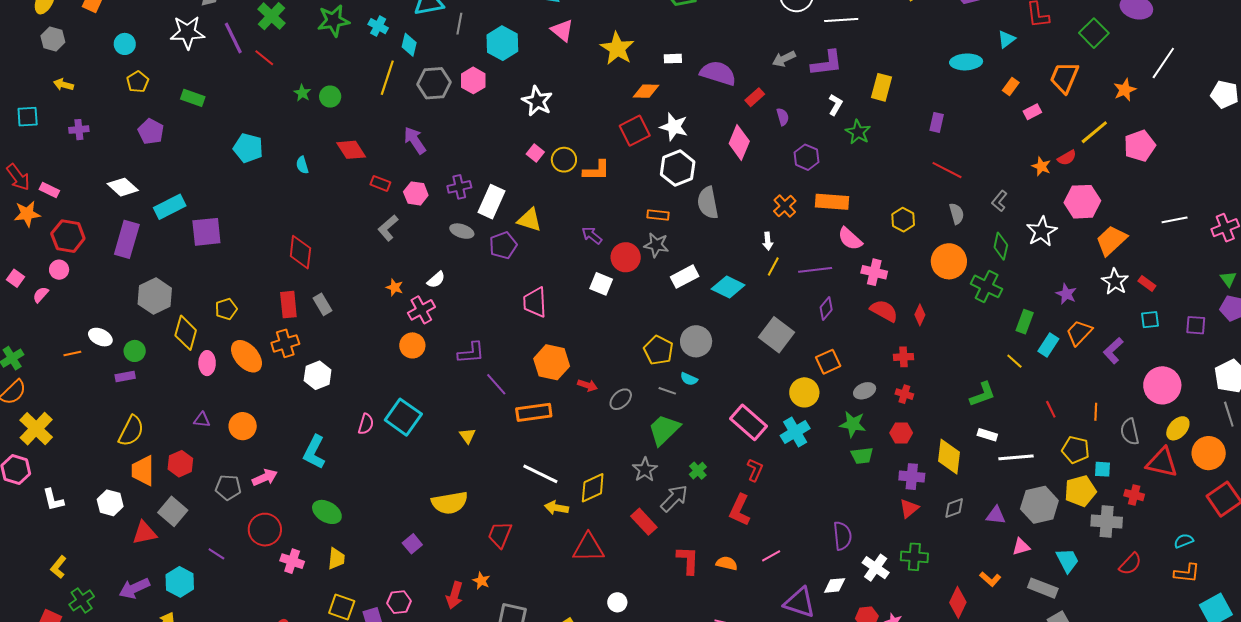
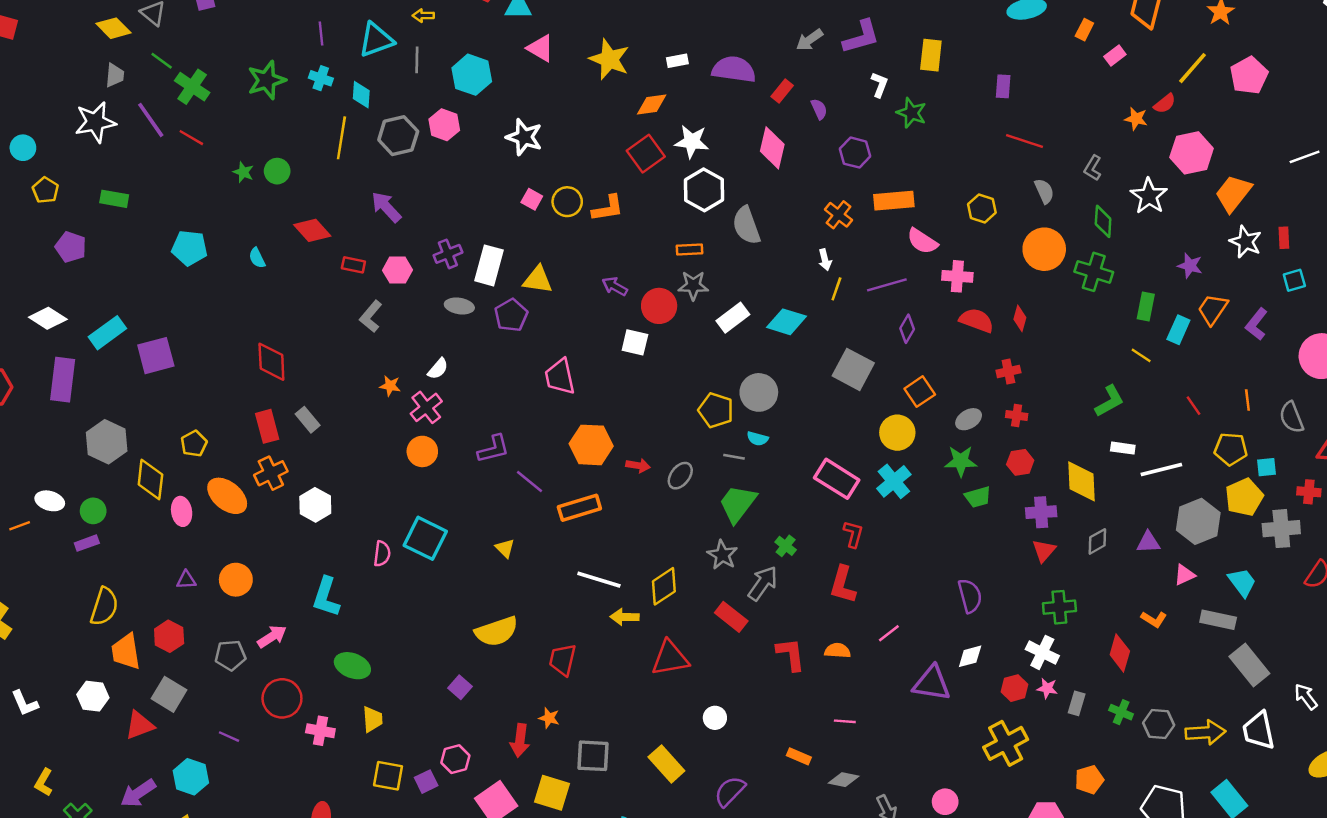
red rectangle: (1147, 283) -> (1284, 238), turned 60
white cross: (876, 568) -> (1042, 652), moved

